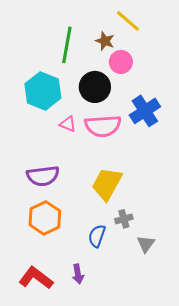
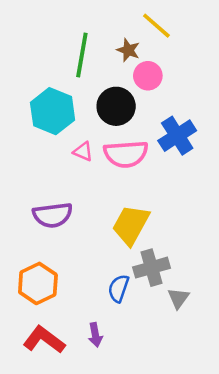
orange hexagon: (45, 218) -> (38, 283), moved
gray cross: (124, 219) -> (152, 268), size x1.6

